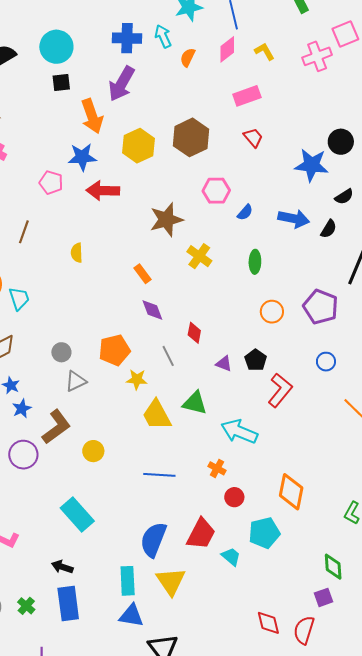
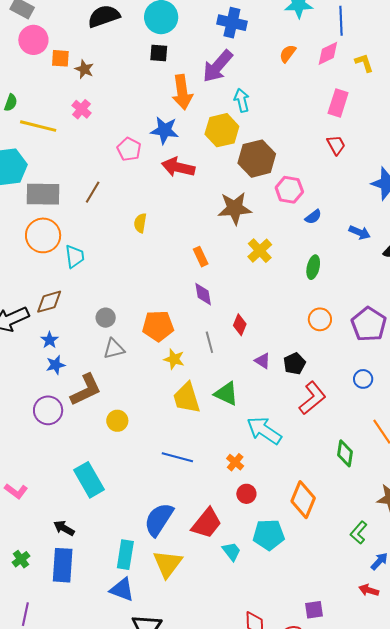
cyan arrow: (163, 36) -> (242, 100), moved
pink rectangle: (247, 96) -> (338, 103), turned -64
brown hexagon: (191, 137) -> (257, 159), moved
blue arrow: (294, 219) -> (360, 232), size x0.7
green diamond: (333, 567) -> (345, 453), moved

